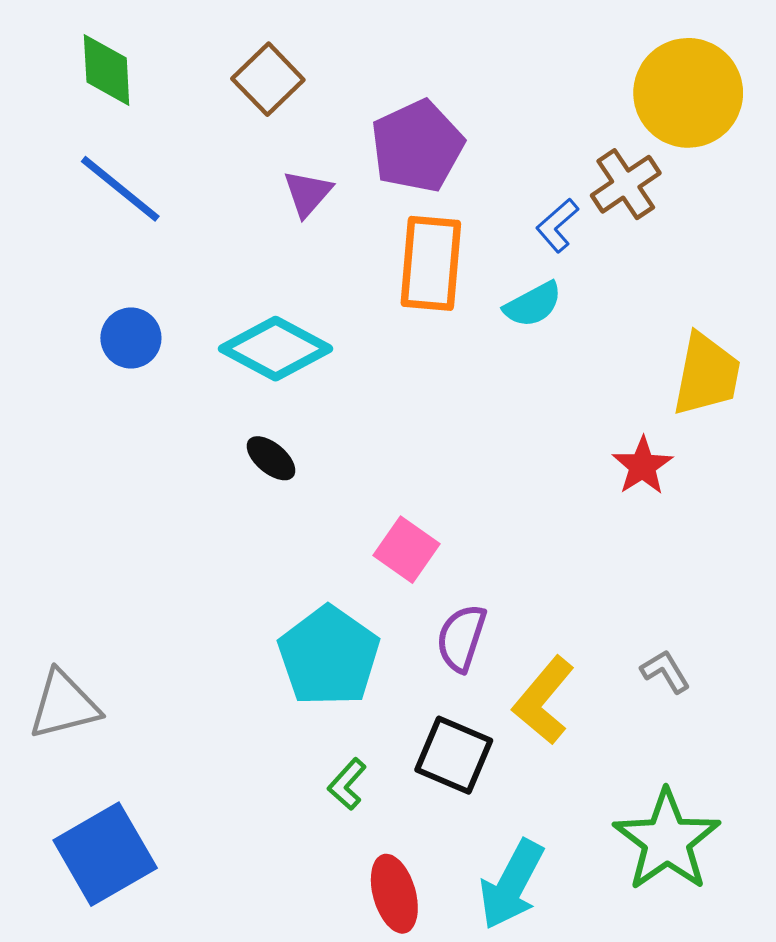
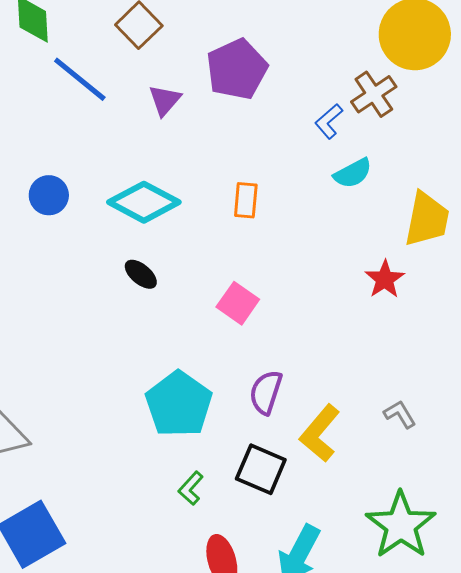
blue line: (120, 189) -> (80, 79), moved
orange rectangle: (431, 263) -> (246, 200), moved, size x0.6
cyan semicircle: (533, 304) -> (353, 173), moved
pink square: (407, 550) -> (238, 303), moved

